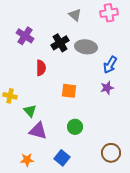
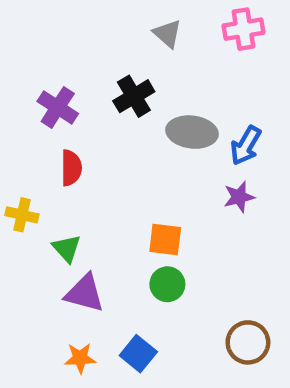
purple cross: (25, 36) -> (58, 107), moved
gray ellipse: (86, 47) -> (192, 132), moved
red semicircle: (41, 68) -> (71, 168), moved
orange square: (69, 91) -> (165, 239), moved
orange star: (27, 160) -> (80, 358), moved

